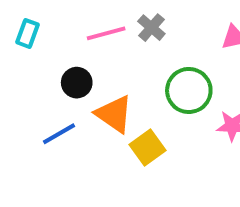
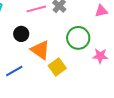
blue line: (59, 134) -> (14, 71), moved

